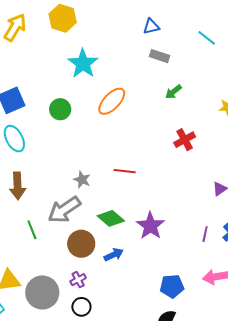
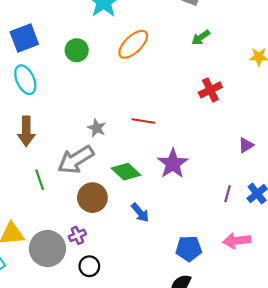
purple star: (150, 226) -> (173, 164), moved
blue arrow: (114, 255) -> (140, 213), moved, turned 72
purple cross: (78, 280) -> (77, 235), moved

